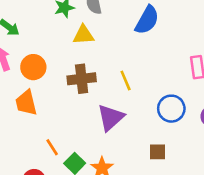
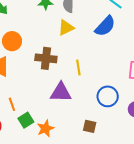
yellow triangle: (83, 35) -> (66, 28), moved, turned -36
purple triangle: (111, 118) -> (61, 92), turned 30

